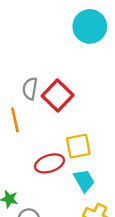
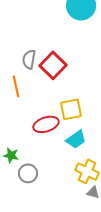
cyan trapezoid: (84, 181) -> (76, 139), turned 85

